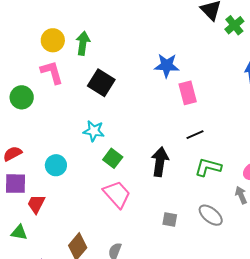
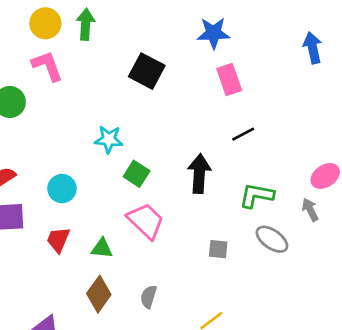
blue star: (167, 66) -> (213, 33), moved
black square: (101, 83) -> (147, 71), moved
green L-shape: (208, 167) -> (256, 195), moved
red trapezoid: (36, 204) -> (58, 240), moved
green triangle: (19, 232) -> (102, 248), moved

